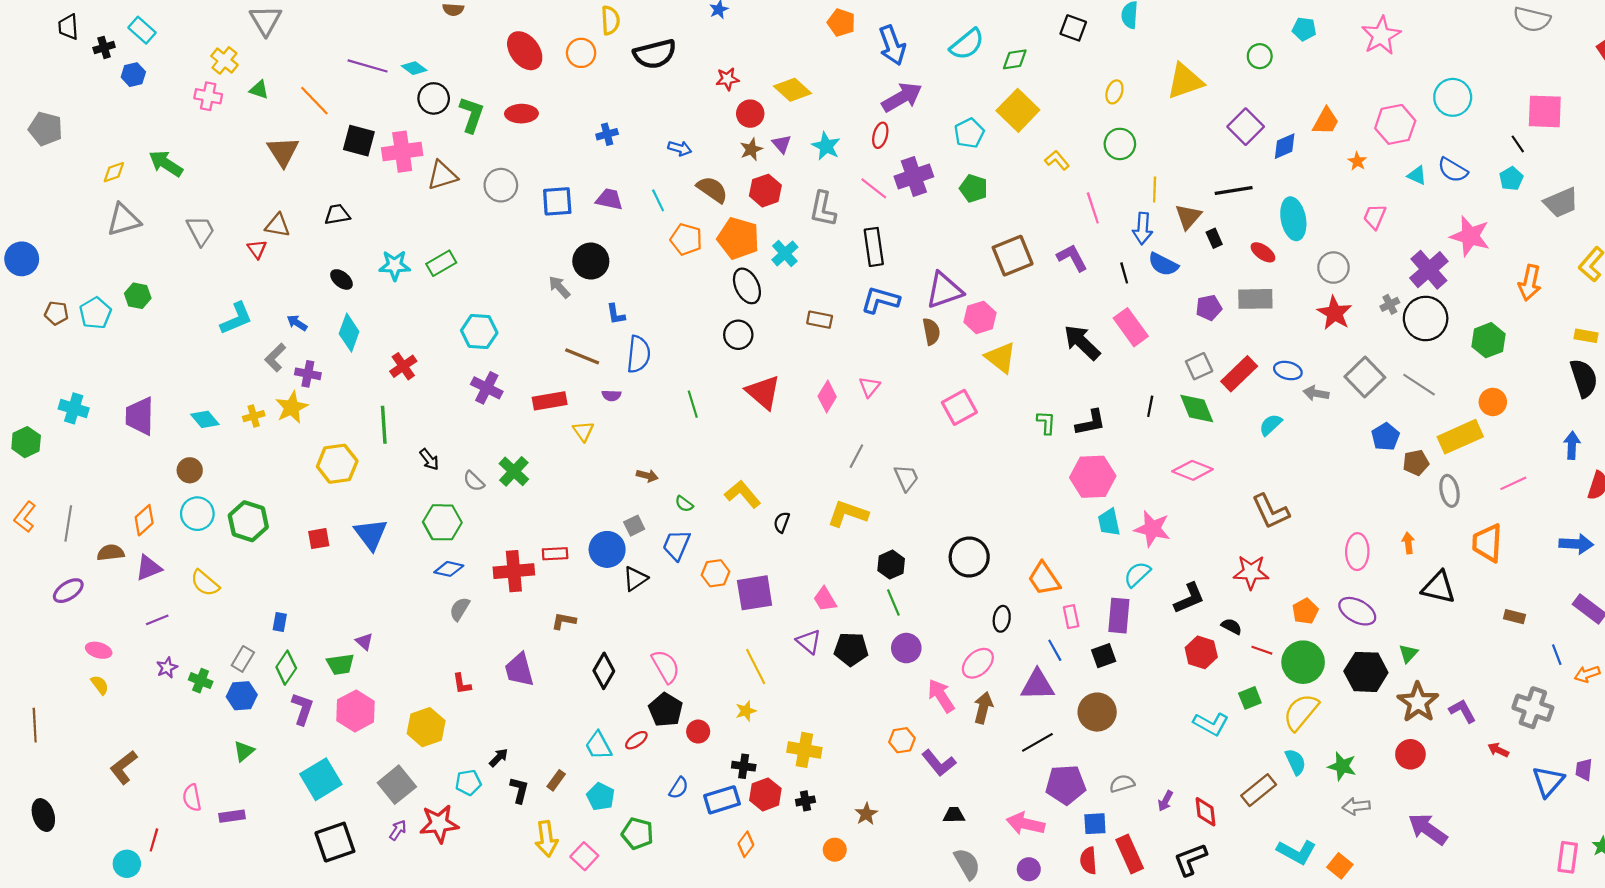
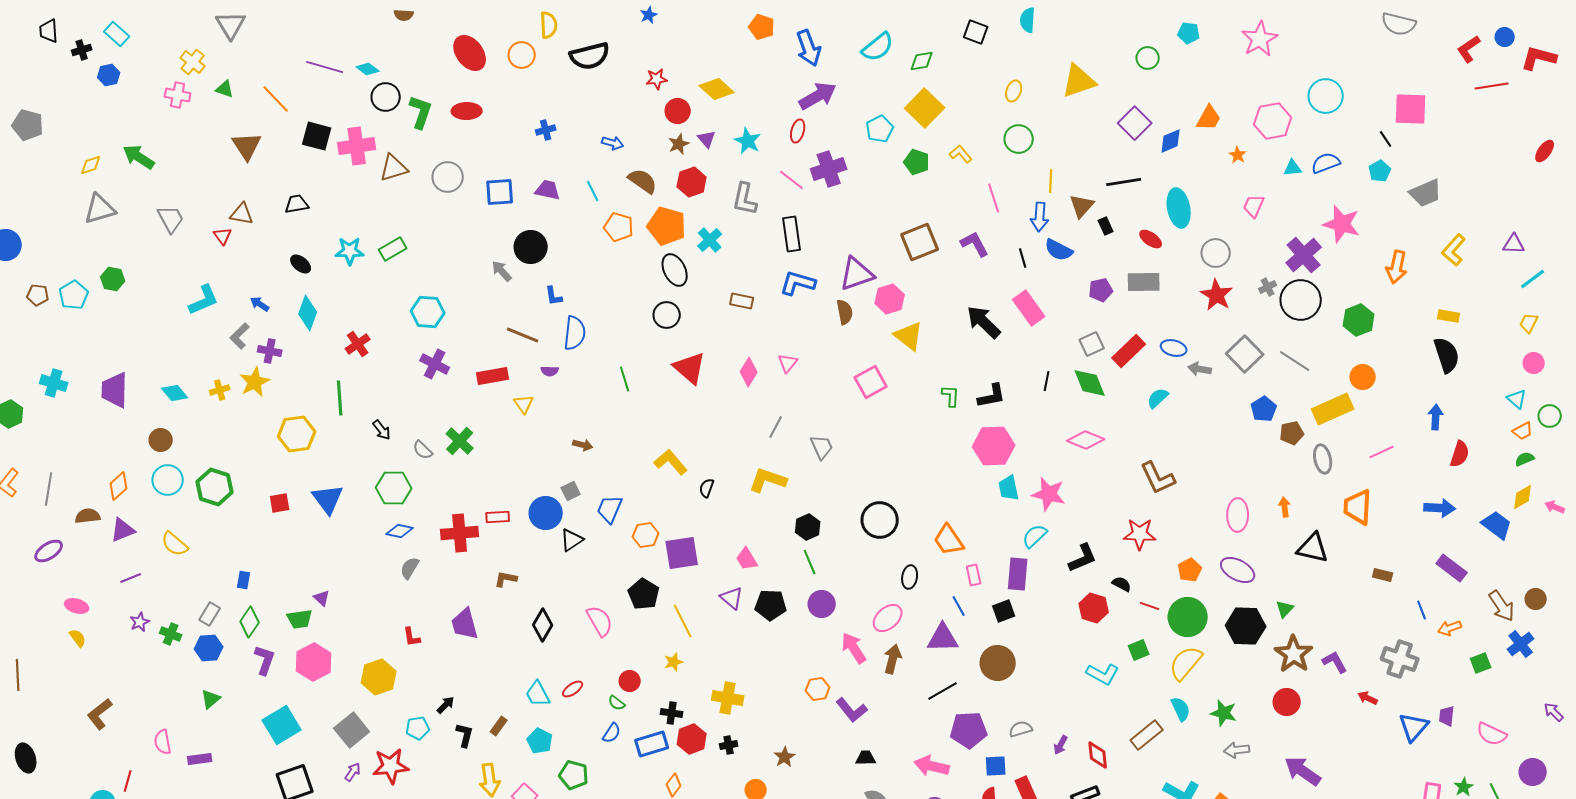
blue semicircle: (1453, 170) -> (1326, 163), turned 128
cyan triangle: (1417, 175) -> (1293, 168), turned -30
green pentagon: (974, 188) -> (917, 162), moved
green semicircle: (684, 504) -> (617, 703), moved
black pentagon: (666, 710) -> (644, 594), moved

